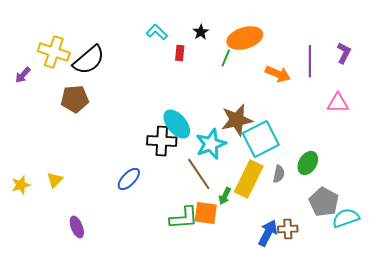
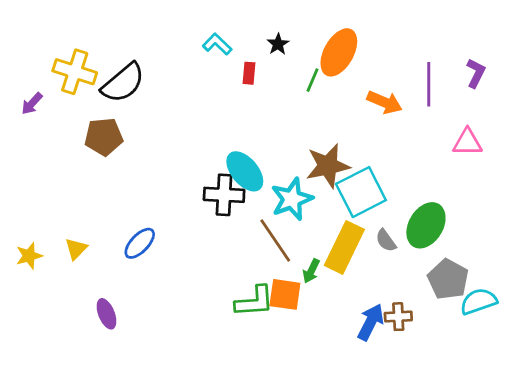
orange ellipse: (245, 38) -> (339, 52), turned -44
green ellipse: (308, 163) -> (426, 225), size x1.4
gray semicircle: (279, 174) -> (386, 241), turned 132
blue ellipse: (129, 179) -> (140, 243), moved

